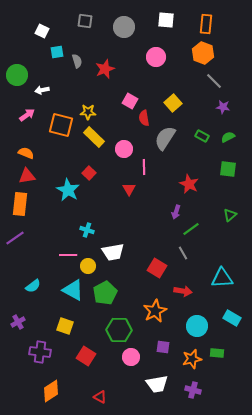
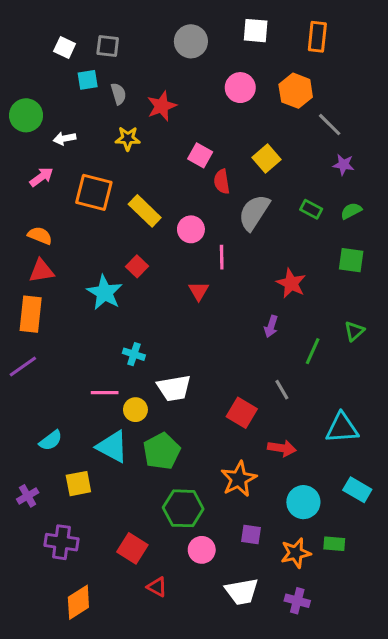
gray square: (85, 21) -> (108, 46), moved
orange hexagon: (203, 53) -> (296, 91), moved
yellow star: (88, 112) -> (128, 138), moved
green line: (191, 229) -> (313, 351), moved, turned -30
yellow square: (65, 326) -> (78, 484), moved, turned -30
red triangle: (100, 397) -> (157, 587), moved

